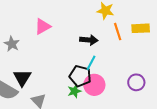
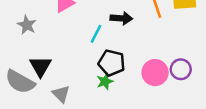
cyan line: (91, 63) -> (96, 34), moved
pink circle: (94, 85) -> (155, 73), moved

